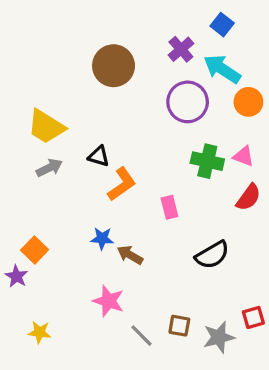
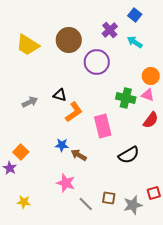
cyan arrow: (222, 69) -> (135, 42), size x0.7
purple circle: (188, 102) -> (97, 62), moved
orange circle: (248, 102) -> (151, 76), moved
yellow trapezoid: (46, 127) -> (28, 45), moved
pink rectangle: (169, 207) -> (103, 126), size x1.6

